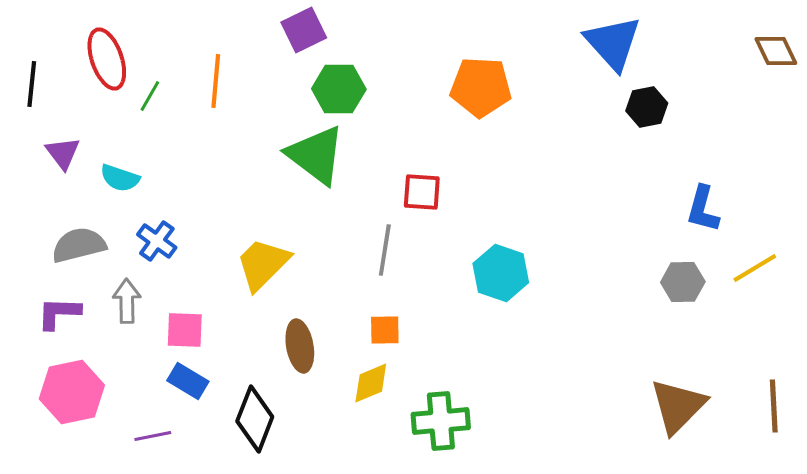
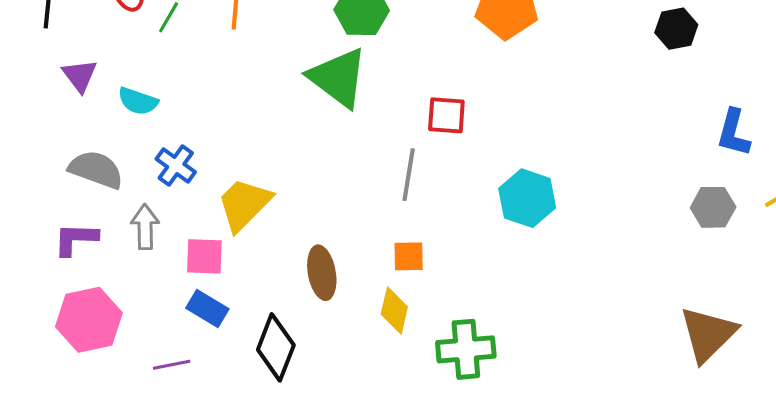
gray semicircle: (79, 245) -> (96, 170), turned 34
yellow trapezoid: (263, 264) -> (244, 204), moved
yellow diamond: (371, 383) -> (394, 311), turned -54

